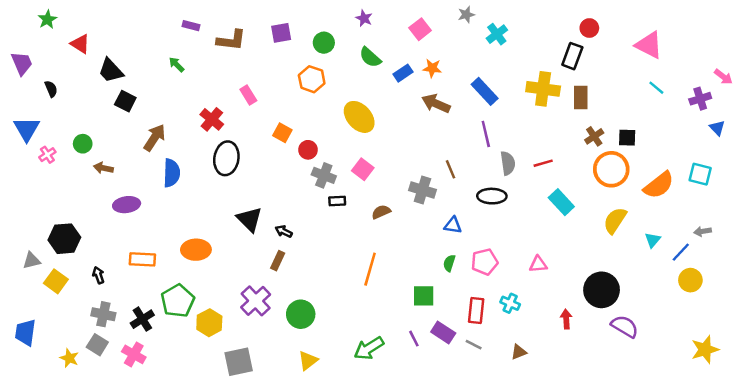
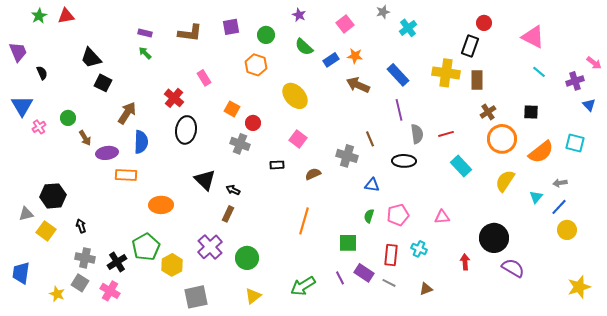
purple rectangle: (191, 26) -> (145, 33), moved
red triangle: (80, 44) -> (66, 16), moved, turned -42
black square: (627, 138) -> (531, 112), moved
brown arrow: (103, 168) -> (85, 138), turned -133
gray cross: (324, 175) -> (240, 144), moved
purple ellipse: (127, 205) -> (107, 153), moved
gray arrow: (703, 231) -> (560, 183), moved
orange rectangle: (142, 259) -> (126, 175), moved

